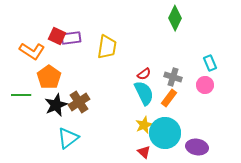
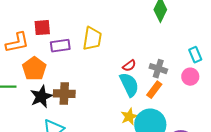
red square: (57, 36) -> (42, 28), turned -30
purple rectangle: (71, 38) -> (60, 46), moved
orange L-shape: (32, 51) -> (17, 43), turned -45
brown cross: (79, 102) -> (64, 94), turned 35

